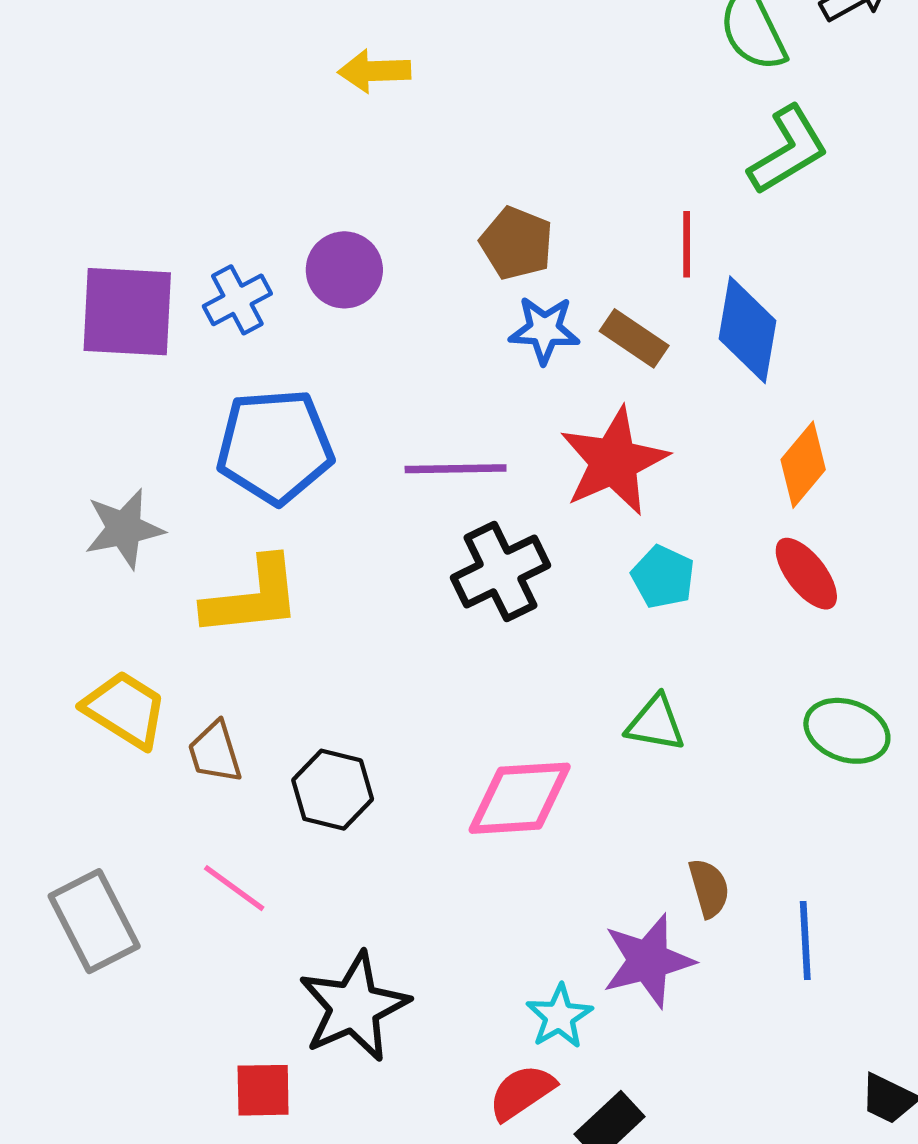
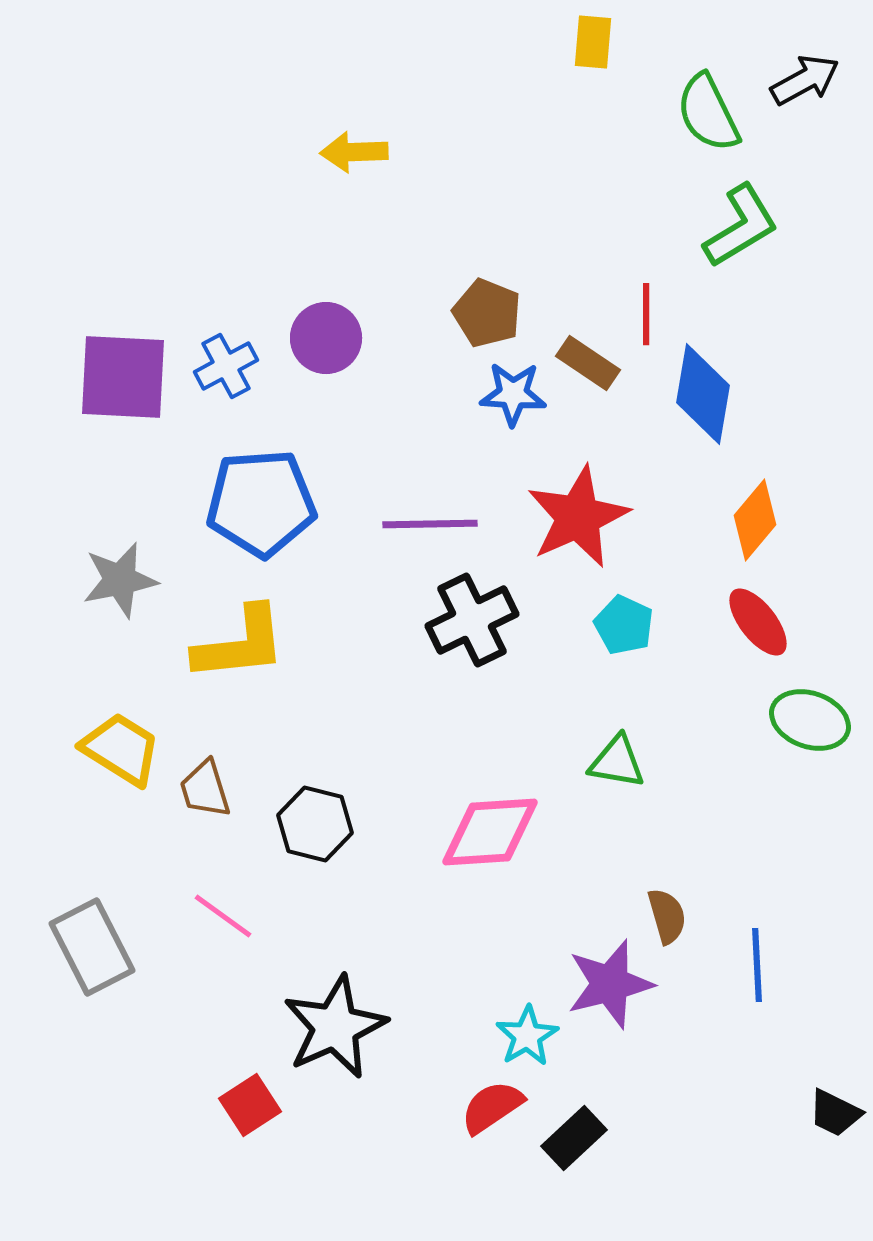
brown rectangle: (634, 338) -> (588, 363), moved
green ellipse: (847, 731) -> (810, 720), moved
red square: (263, 1090) -> (250, 1105), turned -32

